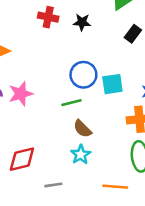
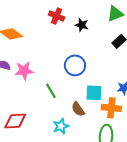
cyan square: (112, 84) -> (94, 93), moved
green line: (71, 103) -> (51, 91), moved, turned 63
brown semicircle: (82, 129) -> (78, 109), moved

